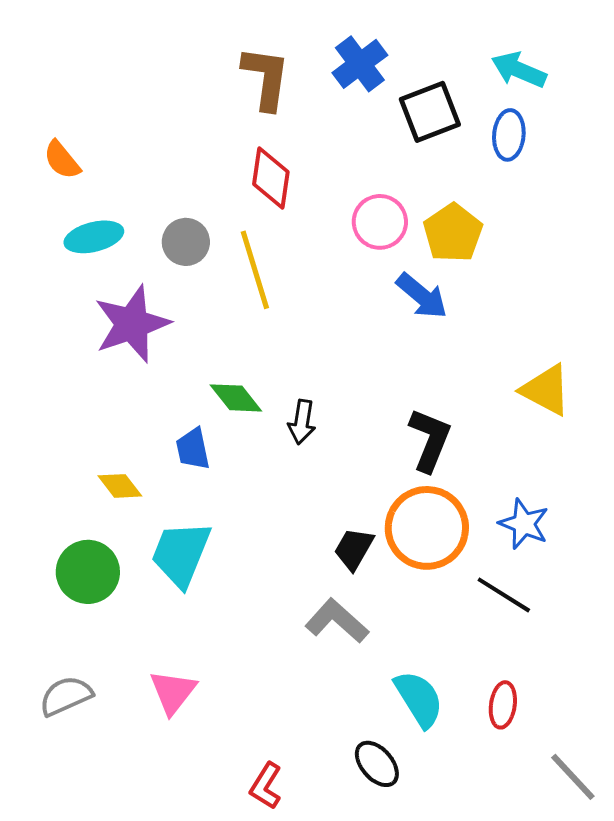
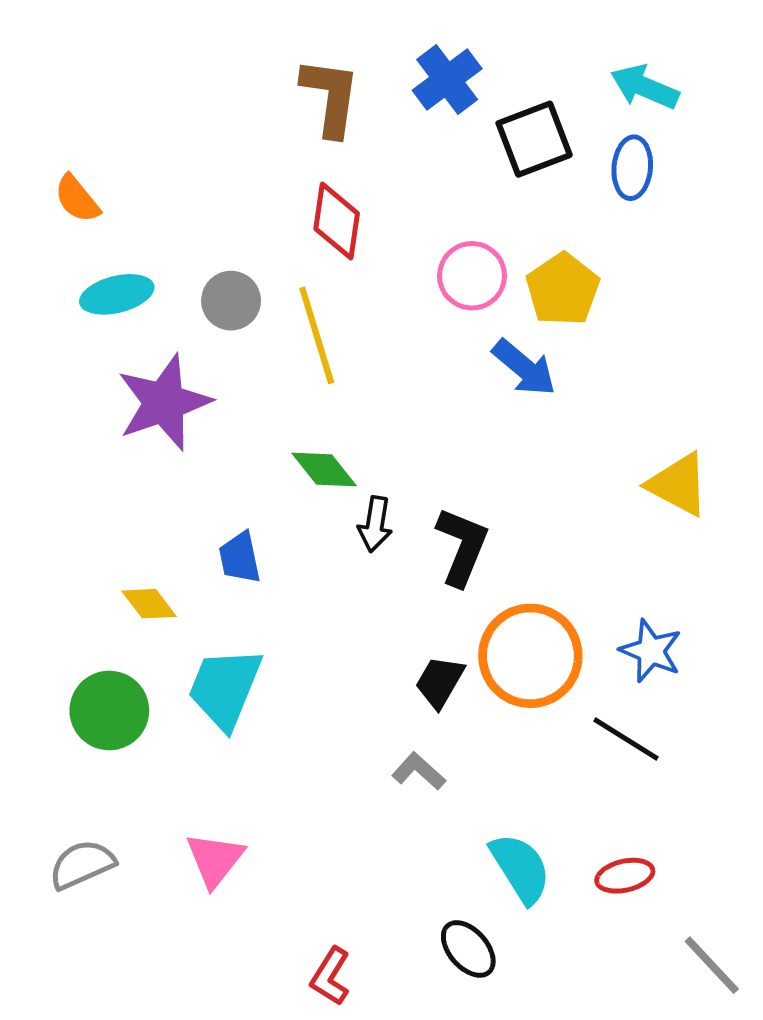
green diamond: (236, 398) -> (324, 470), moved
black L-shape: (430, 440) -> (462, 547), moved
gray L-shape: (337, 621) -> (419, 771), size x0.7
red ellipse: (503, 705) -> (625, 876), turned 69

